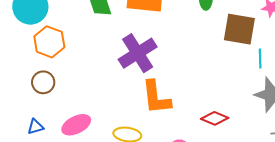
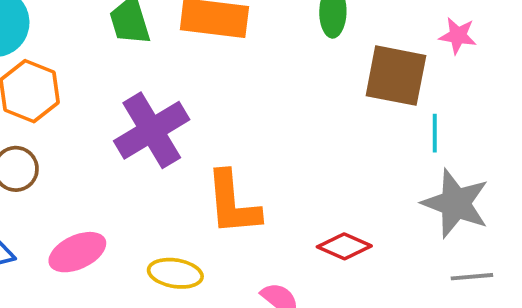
purple cross: (138, 53) -> (152, 130), moved

